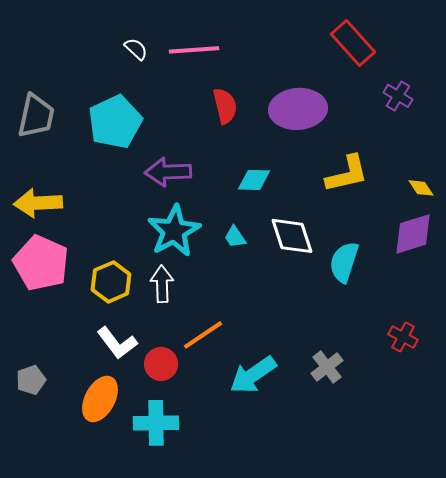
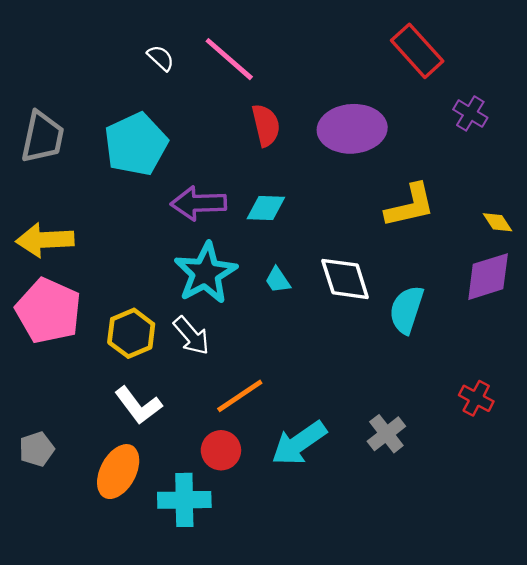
pink line: (194, 50) -> (229, 59), turned 45
cyan diamond: (254, 180) -> (266, 208), moved
white arrow: (162, 284) -> (191, 336), turned 141
red circle: (161, 364) -> (221, 450), moved

